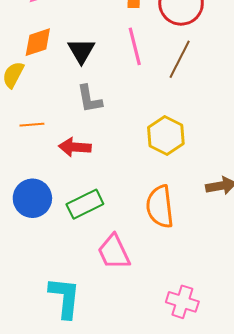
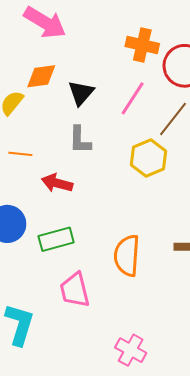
pink line: (135, 46) -> (133, 98), turned 36
yellow hexagon: (166, 135) -> (148, 158), moved

